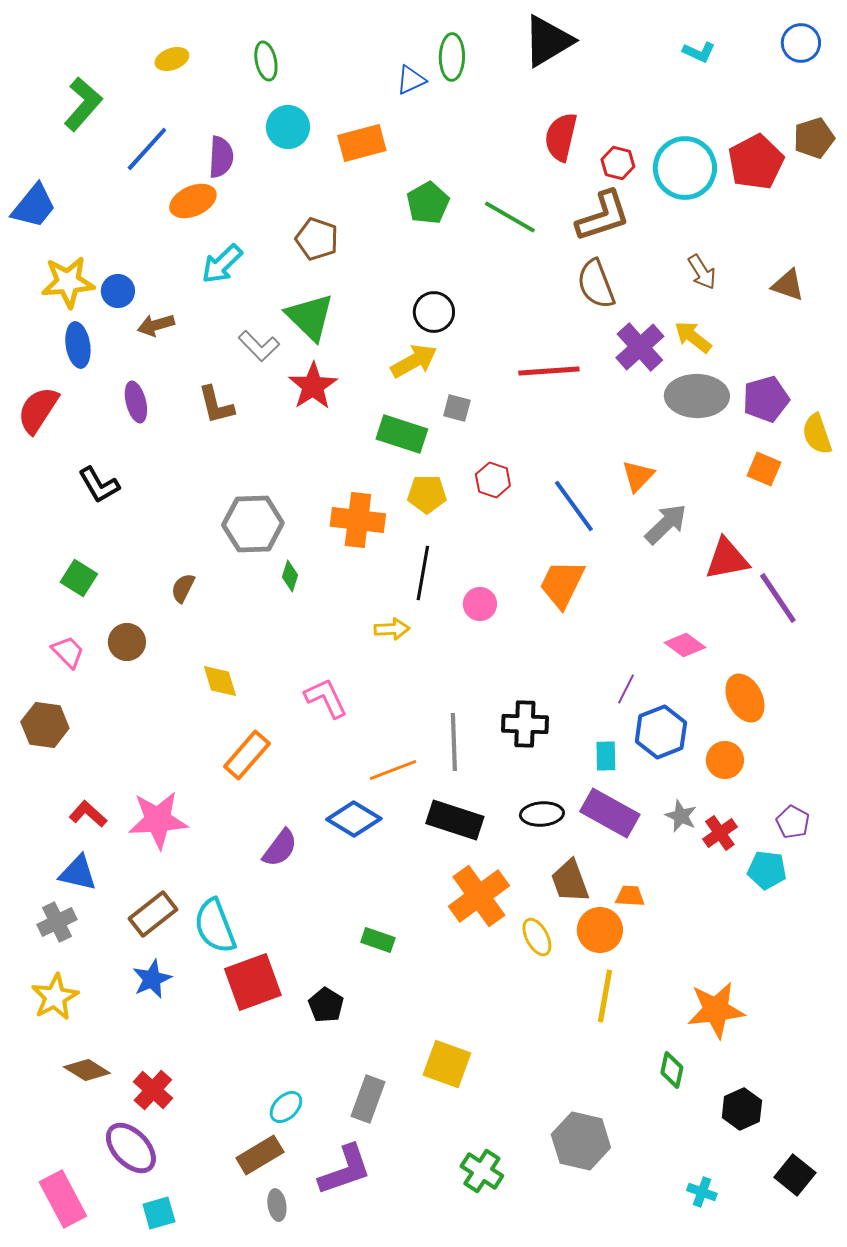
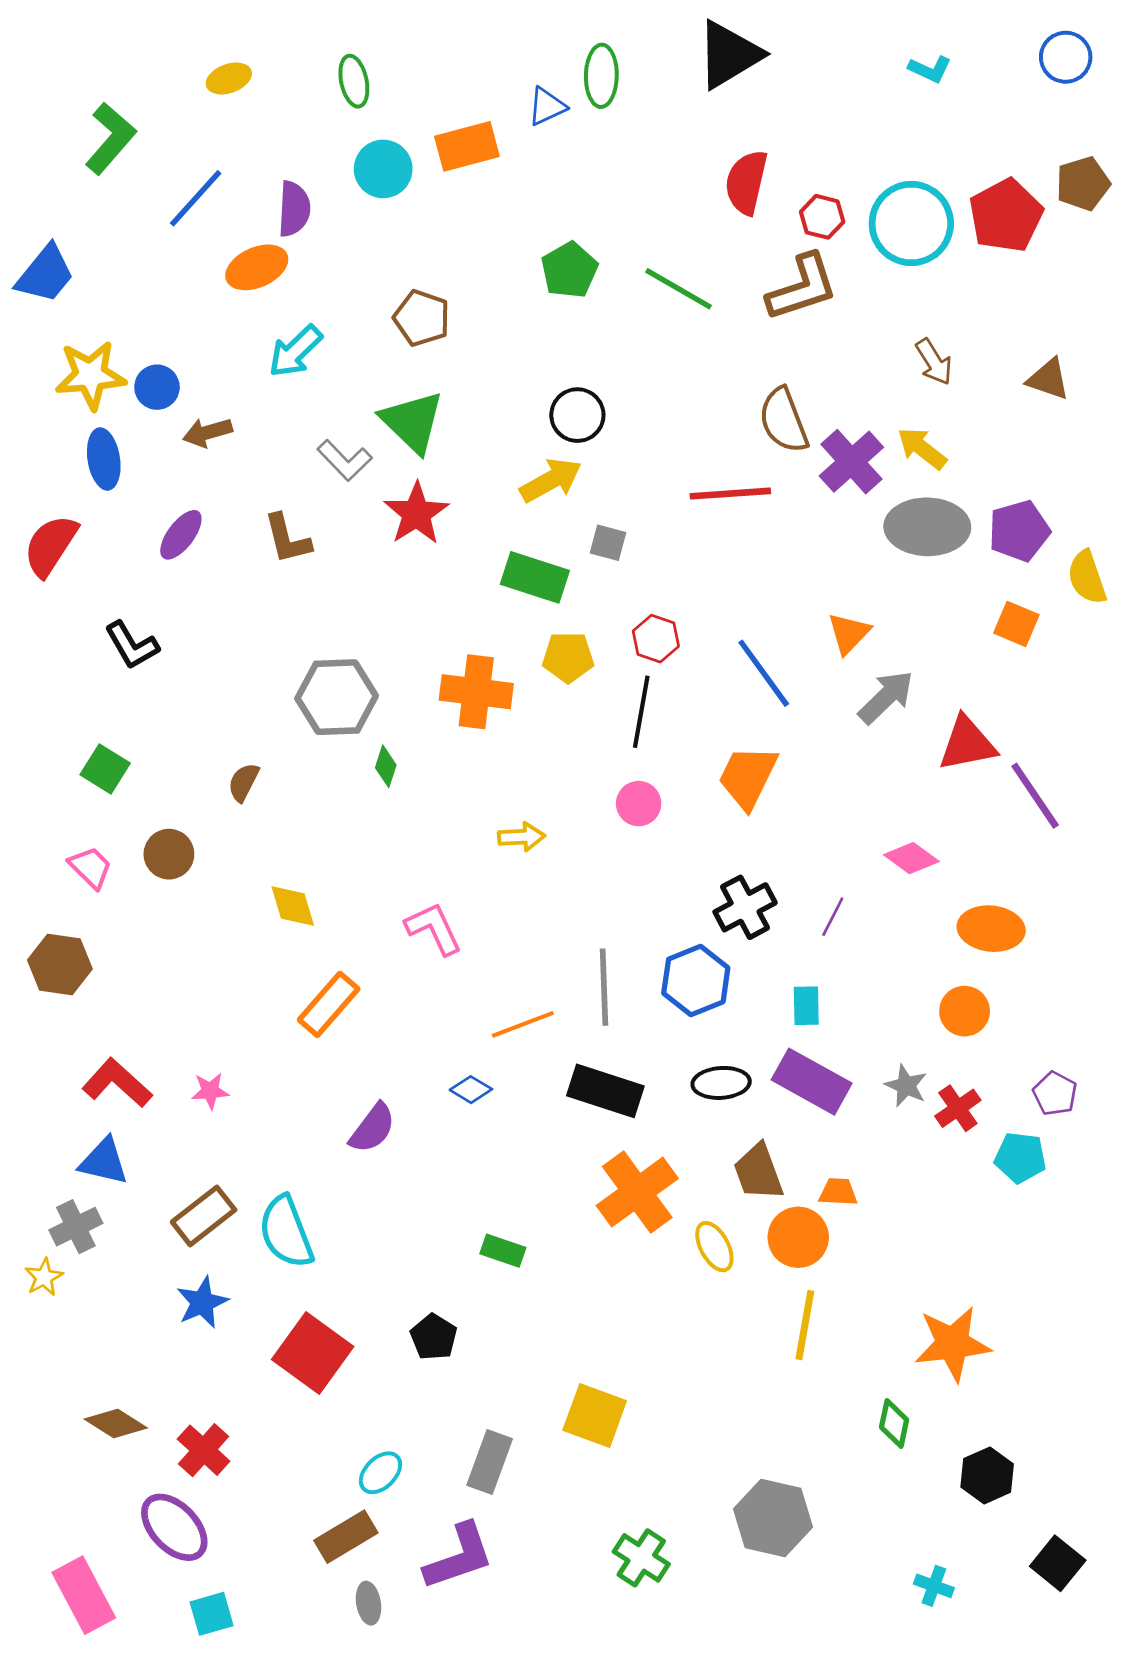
orange rectangle: (362, 143) -> (467, 146), moved
brown semicircle: (596, 284) -> (784, 420), moved
purple ellipse: (136, 402) -> (181, 535), turned 51
black line: (423, 573) -> (641, 712), moved
orange ellipse: (745, 698) -> (991, 929), turned -57
black cross: (525, 724) -> (745, 907), moved, turned -30
blue hexagon: (661, 732) -> (696, 981), moved
red L-shape: (88, 814) -> (117, 1083), size x1.4
blue diamond: (354, 819) -> (471, 1090), size x0.6
pink star: (158, 820) -> (210, 1091), size x0.5
red square: (253, 982) -> (313, 1353), moved, turned -34
yellow star: (55, 997) -> (44, 1277), moved, size x0.6

